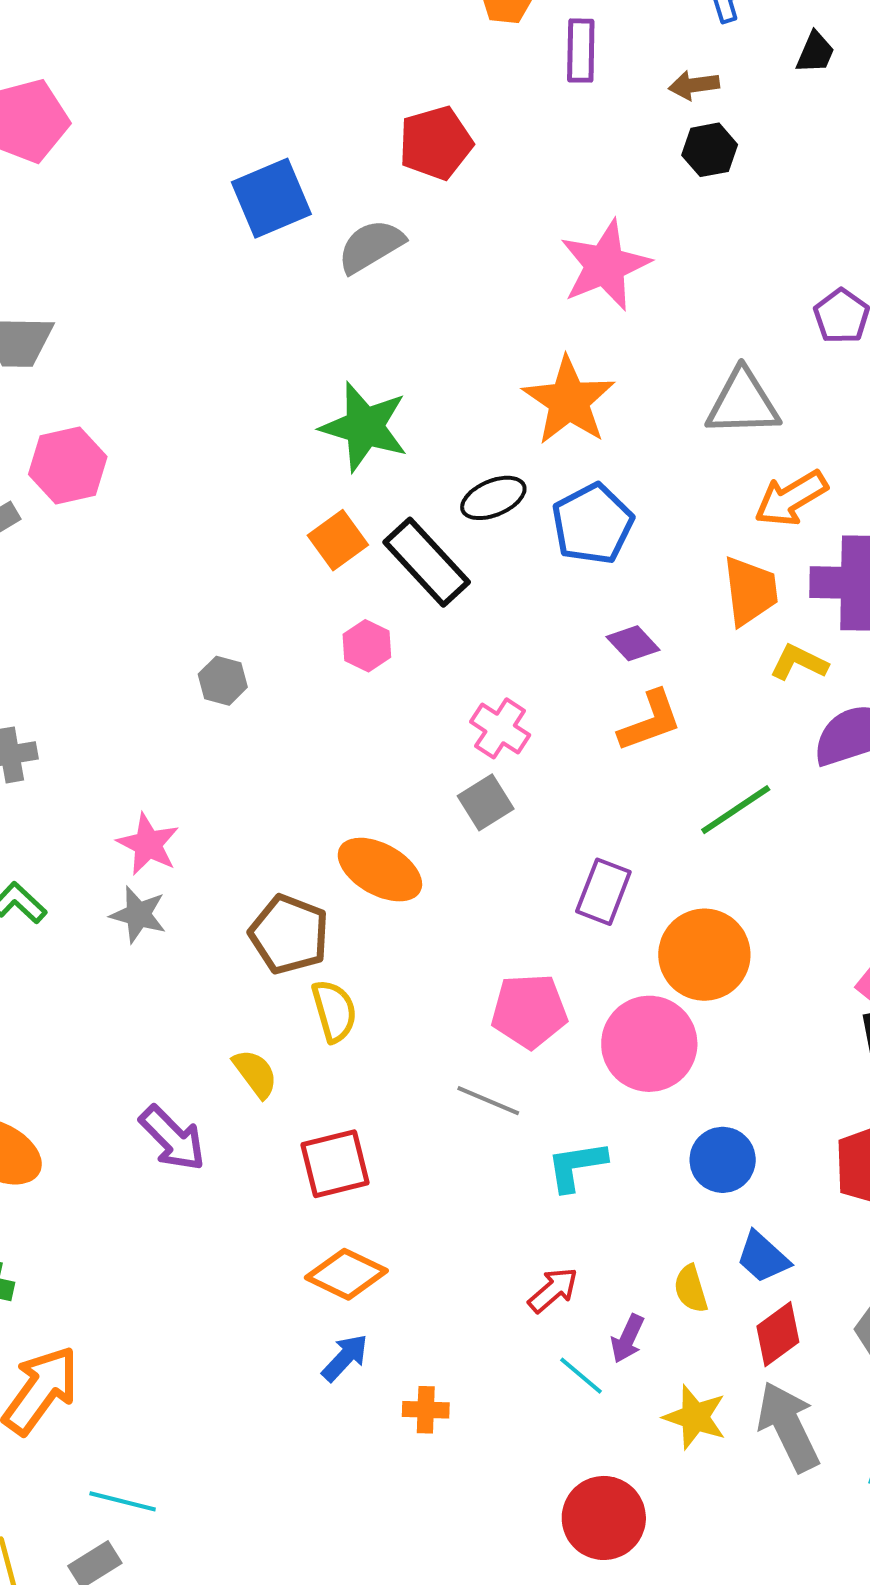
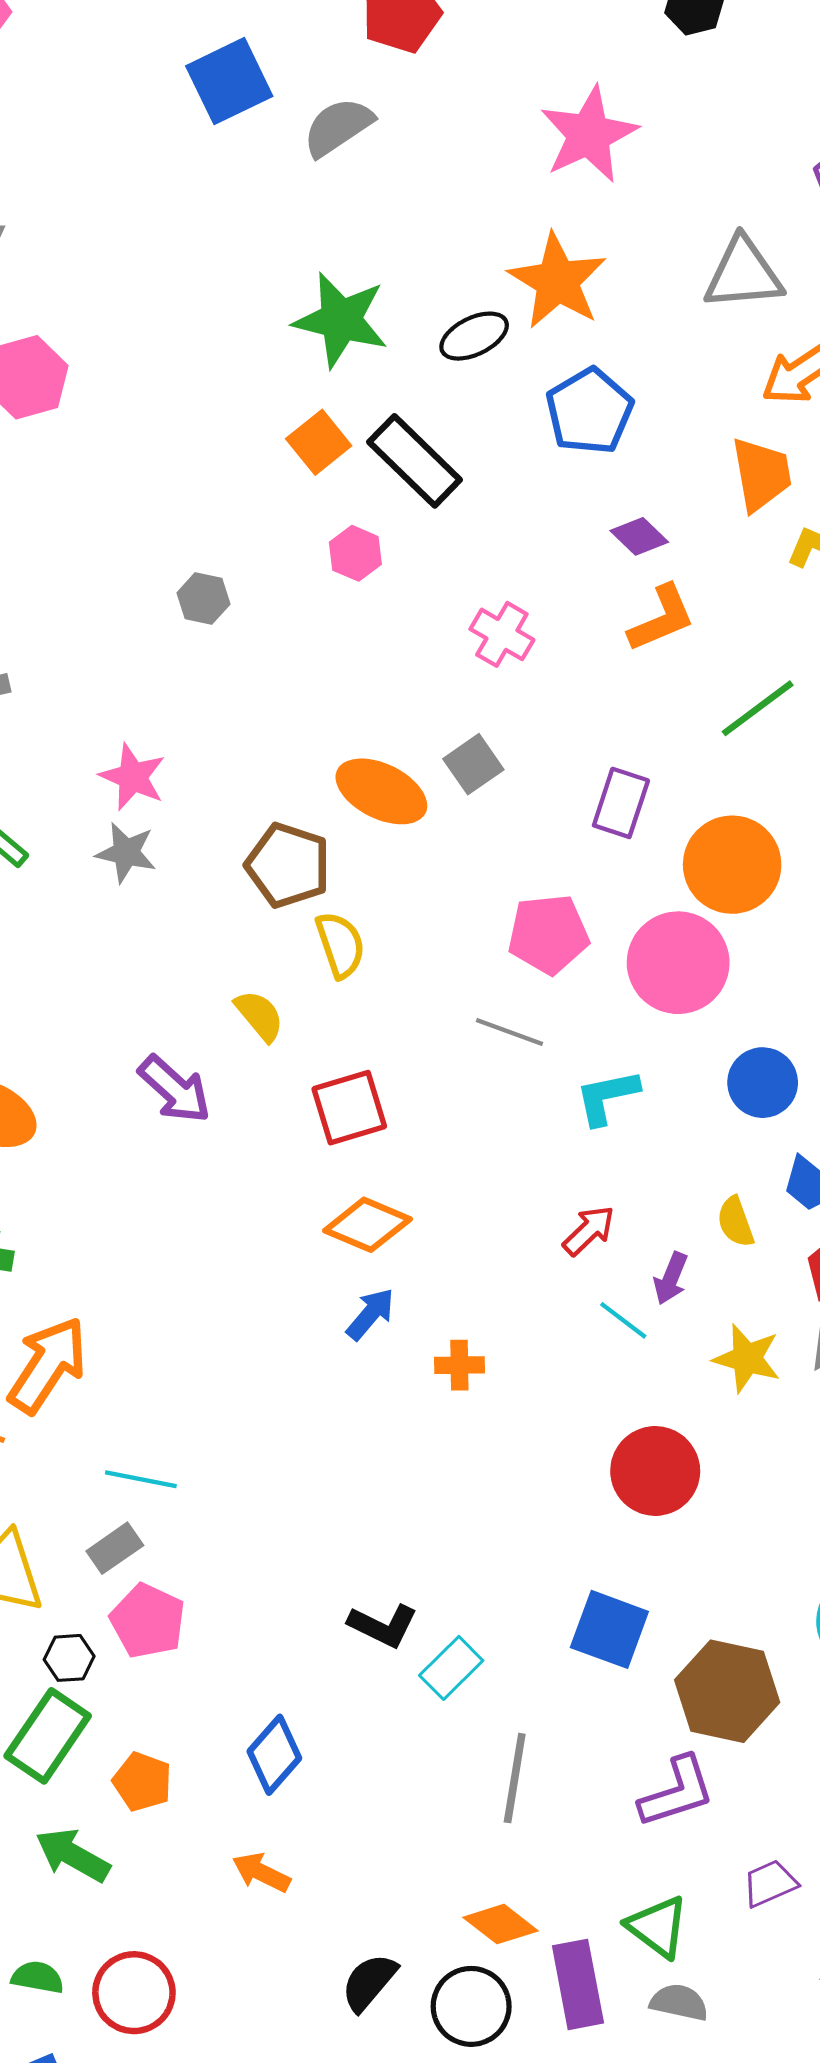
black ellipse: (493, 498) -> (474, 336), moved
gray square: (486, 802) -> (473, 764), moved

